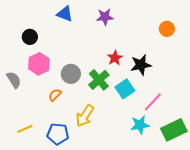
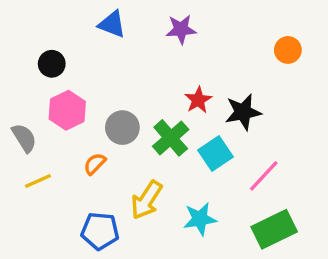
cyan star: (140, 125) -> (200, 219), moved
yellow line: (25, 129) -> (38, 181), moved
green rectangle: (174, 130) -> (274, 229), moved

